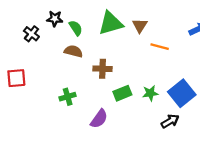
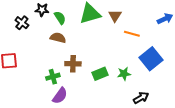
brown cross: (103, 69) -> (73, 64), moved
blue square: (182, 93) -> (151, 59), moved
purple semicircle: (99, 119) -> (60, 96), moved

